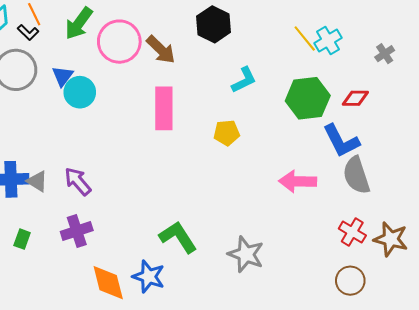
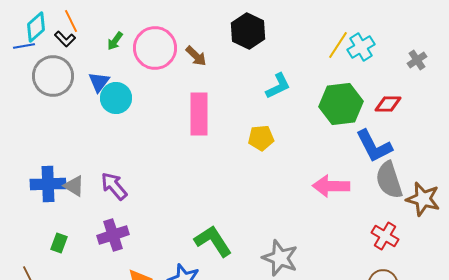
green arrow: (79, 23) -> (115, 41), moved, size x0.6
yellow line: (305, 38) -> (338, 45), turned 72
brown arrow: (161, 50) -> (196, 56), size x0.7
brown star: (391, 239) -> (423, 199), moved

